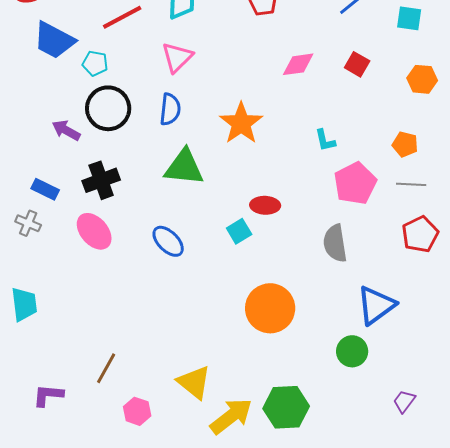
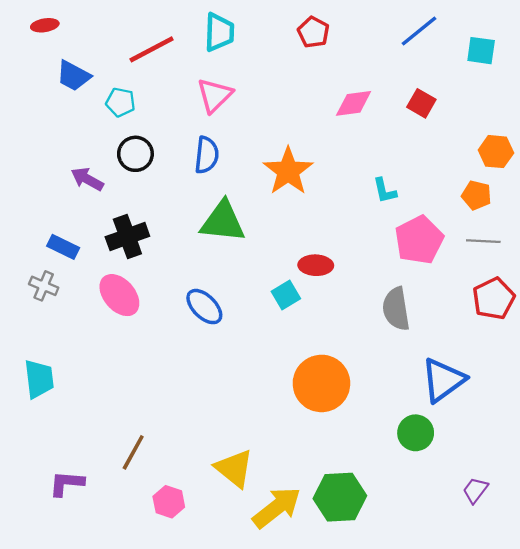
blue trapezoid: (54, 40) -> (73, 76), size x0.7
orange hexagon: (422, 79) -> (496, 152), moved
black circle: (108, 108) -> (135, 154), size x0.7

